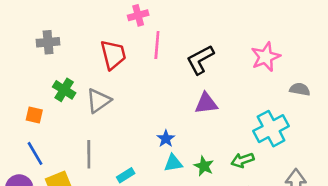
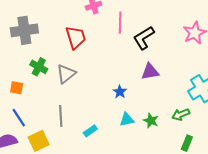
gray cross: (48, 42) -> (24, 30), size x1.5
pink line: (157, 45) -> (120, 23), moved
blue star: (166, 139) -> (120, 92), moved

